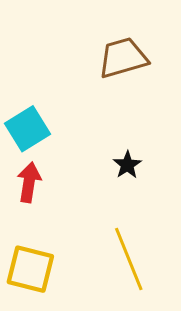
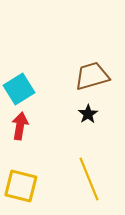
brown trapezoid: (123, 58) -> (92, 76), moved

